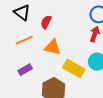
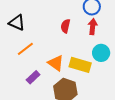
red semicircle: (46, 22) -> (65, 26), moved
orange triangle: (53, 47) -> (56, 63), moved, turned 36

